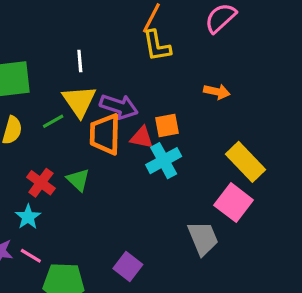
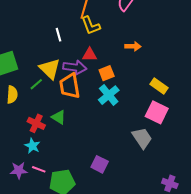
white line: (80, 61) -> (58, 35), moved
red triangle: (142, 138) -> (90, 55), moved
yellow rectangle: (245, 162) -> (159, 86), size x0.7

